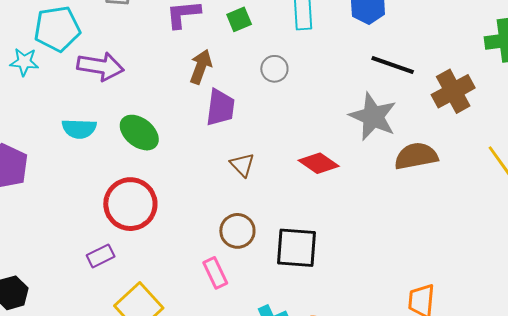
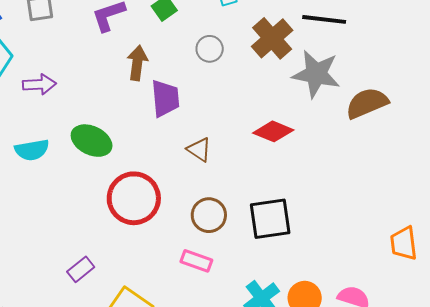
purple arrow: (101, 66) -> (39, 84), size x0.7
brown cross: (453, 91) -> (272, 38), moved
red circle: (130, 204) -> (134, 198), moved
pink rectangle: (215, 273) -> (196, 261), turned -32

